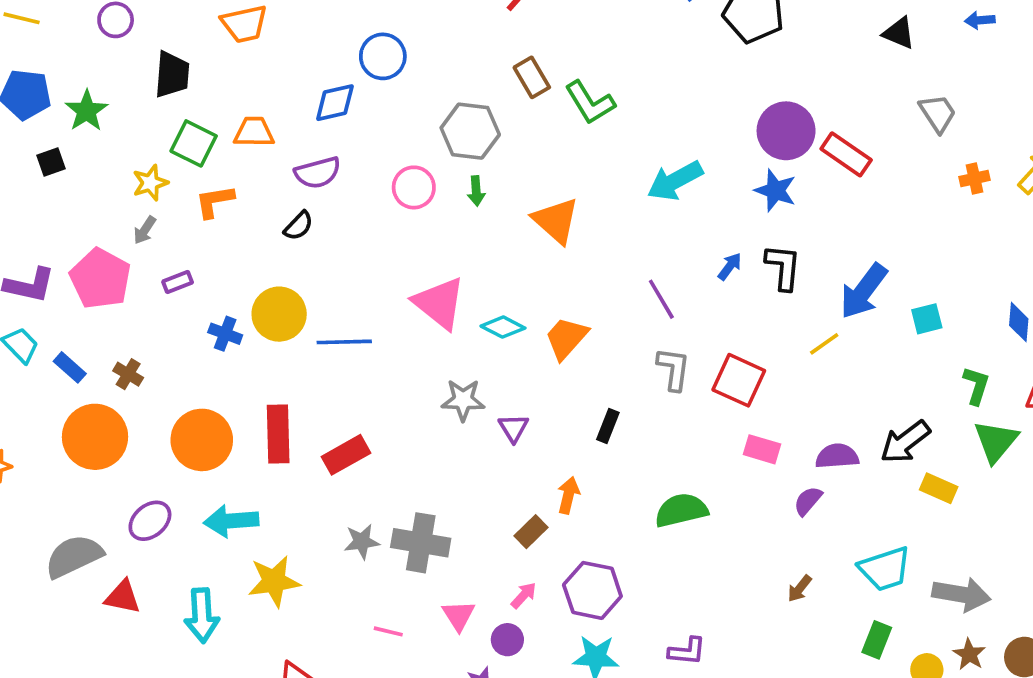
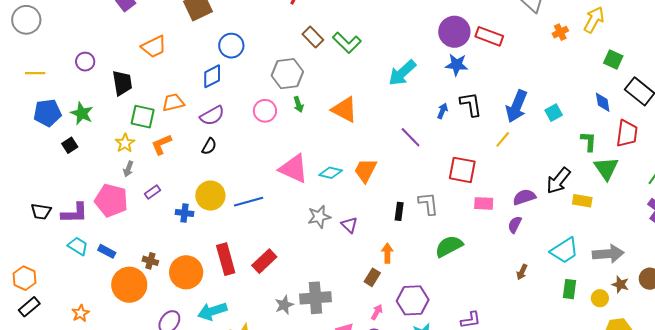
gray L-shape: (674, 369) -> (428, 204), moved
brown cross: (128, 374) -> (150, 261), moved

